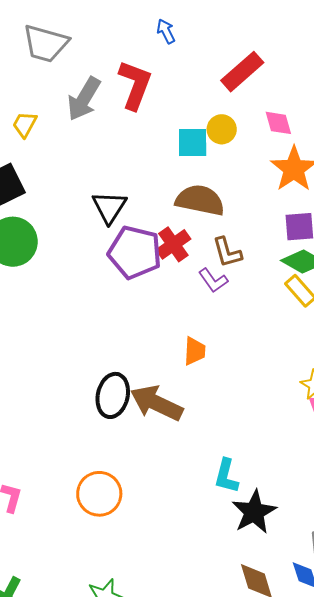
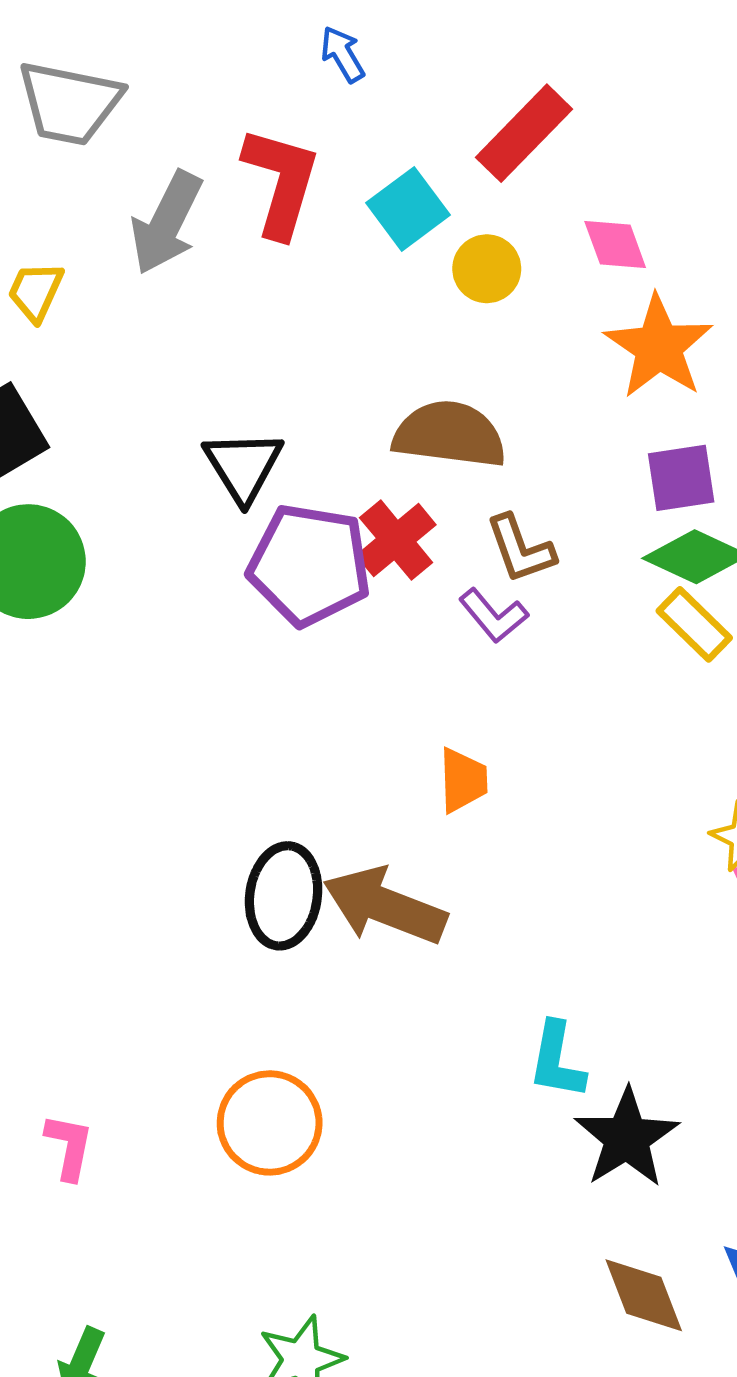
cyan square: (193, 143) -> (408, 209), moved, turned -32

